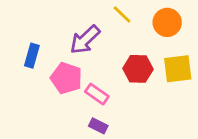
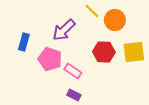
orange circle: (167, 22) -> (115, 20), moved

